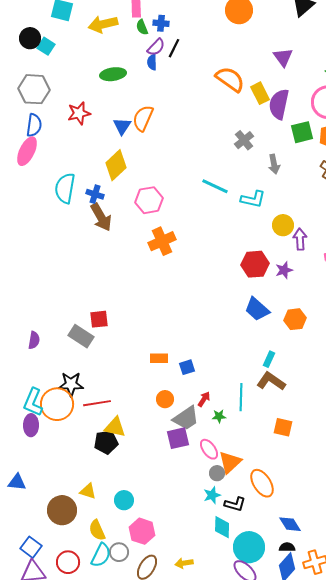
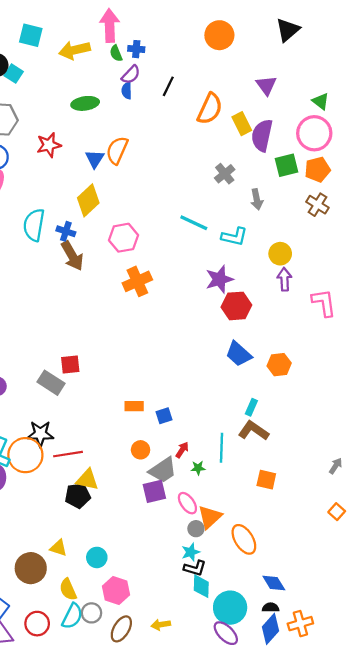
black line: (174, 48) -> (168, 86), moved
orange semicircle: (230, 79) -> (210, 109), turned 80
yellow circle: (283, 225) -> (280, 254), moved
purple star: (284, 270) -> (219, 279), moved, size x1.5
black L-shape: (235, 504) -> (195, 568), moved

